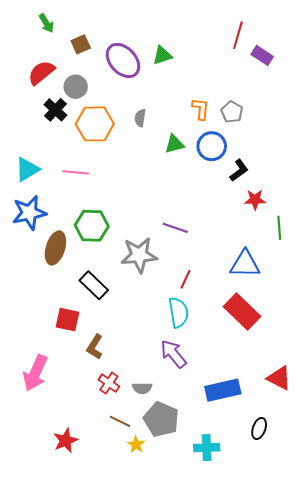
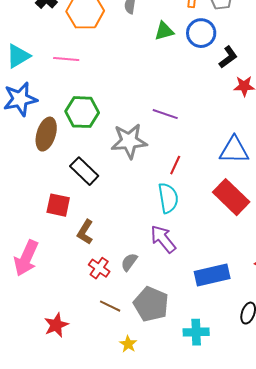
gray semicircle: (142, 388) -> (129, 262), moved, turned 126
yellow star: (136, 445) -> (128, 344), moved

